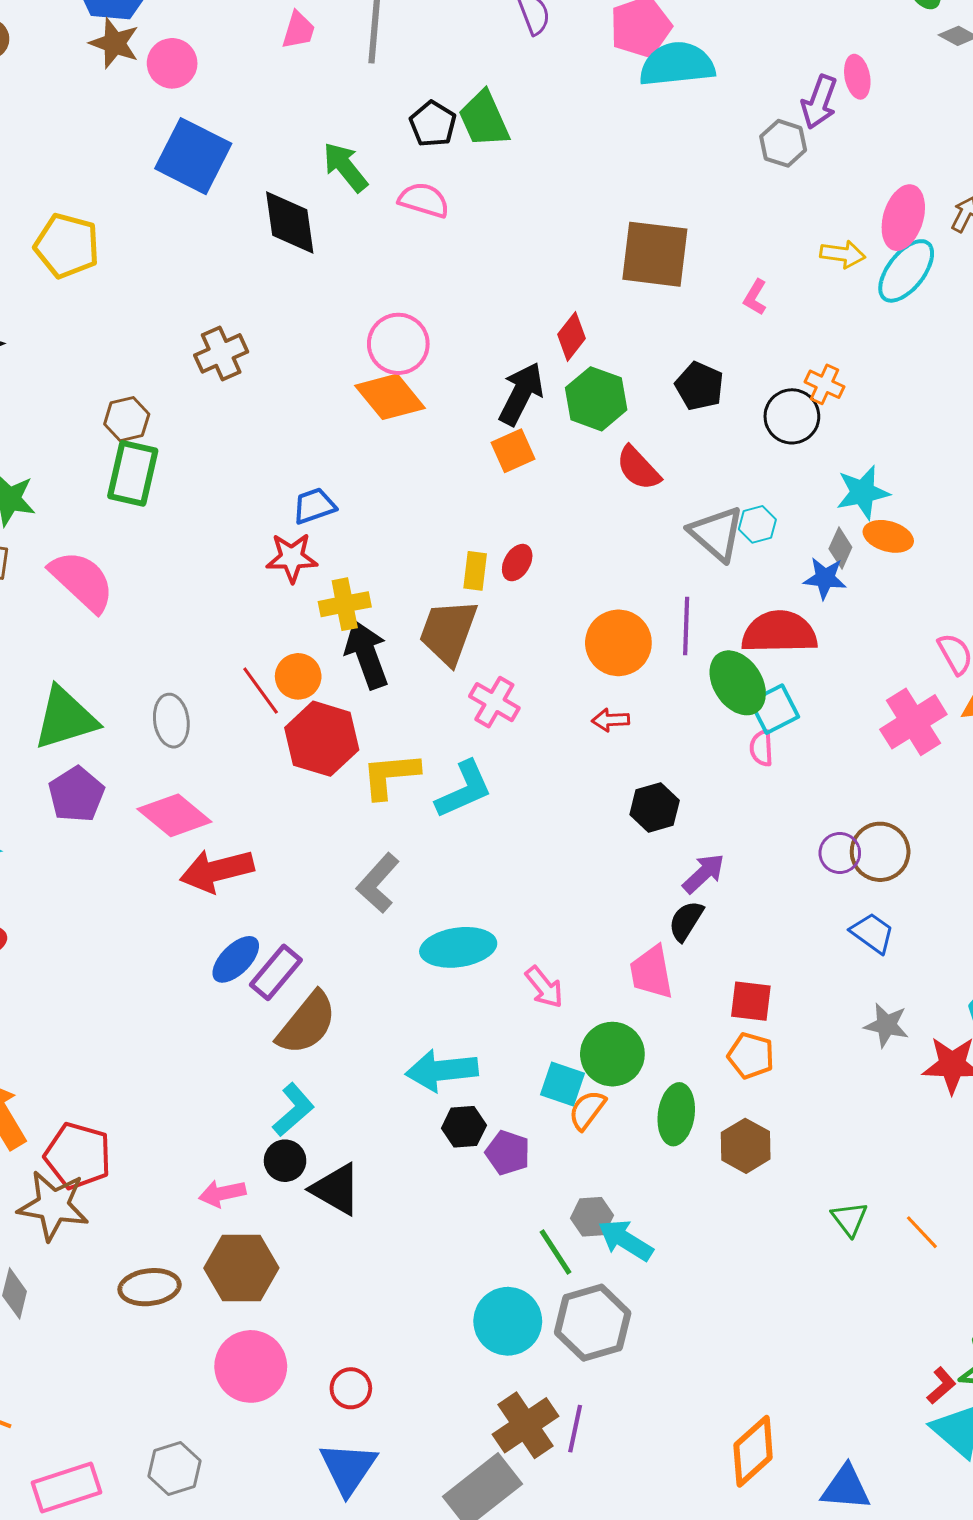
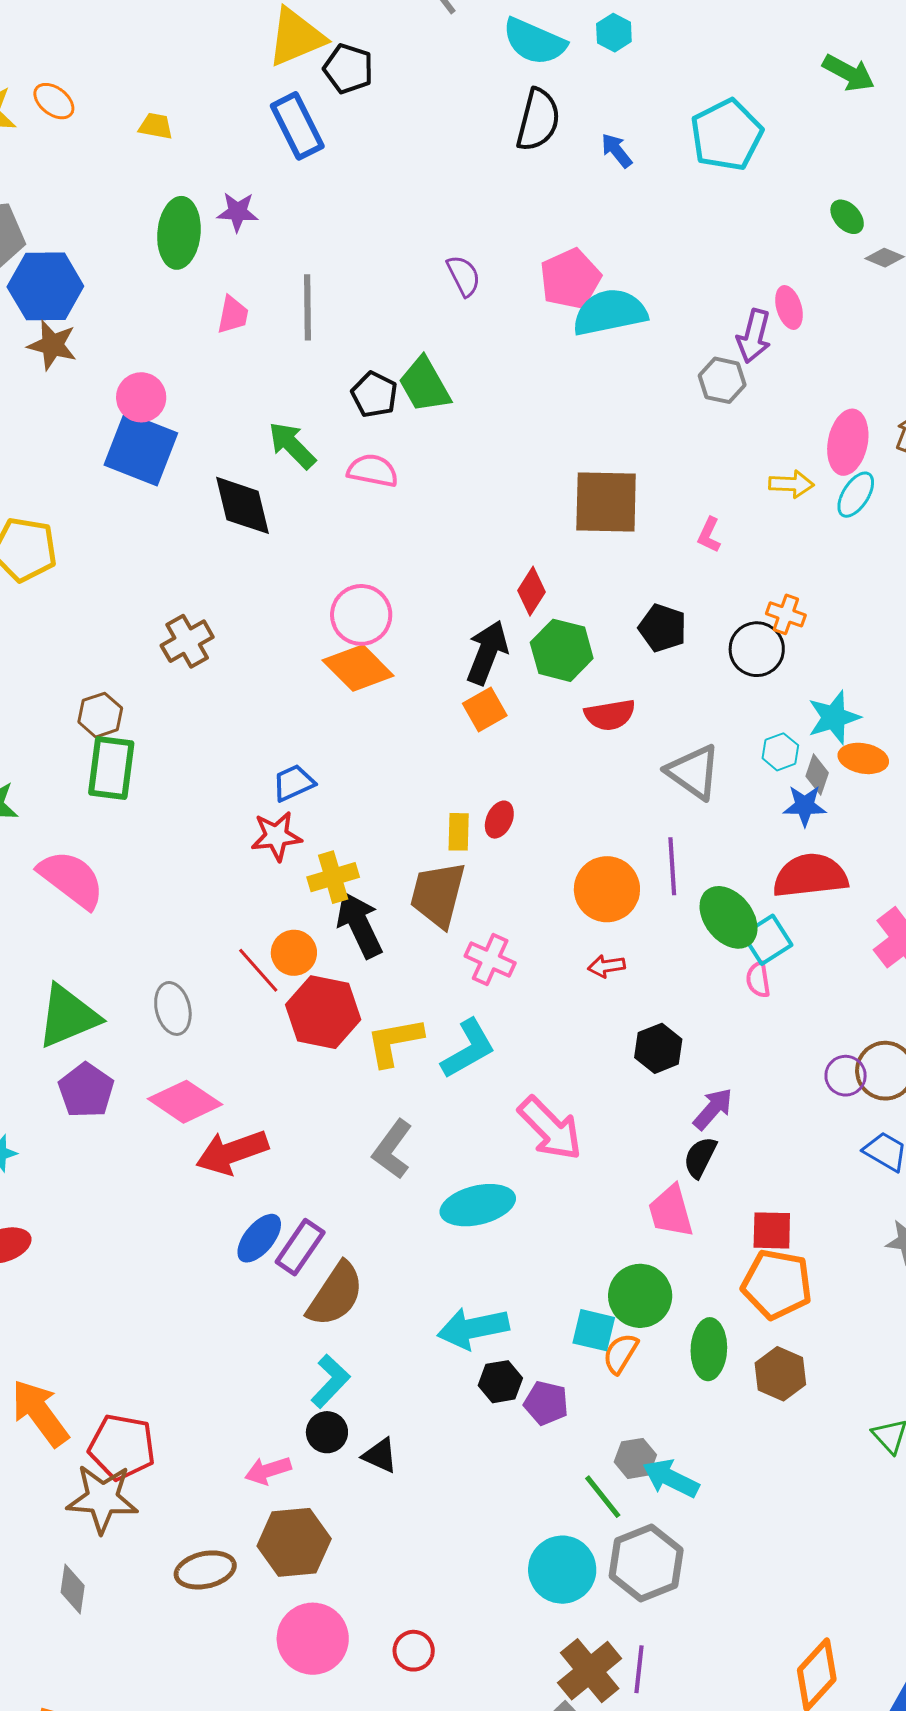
pink circle: (172, 63) -> (141, 397), moved
cyan ellipse: (906, 271) -> (856, 495), size x0.7
red semicircle: (638, 468) -> (610, 715), turned -51
cyan hexagon: (757, 524) -> (780, 752), moved
red semicircle: (779, 632) -> (810, 876), moved
pink arrow: (544, 987) -> (550, 1128), moved, size x1.6
orange pentagon: (751, 1056) -> (777, 1284), size x1.5
black triangle: (336, 1189) -> (380, 1456), size x0.7

